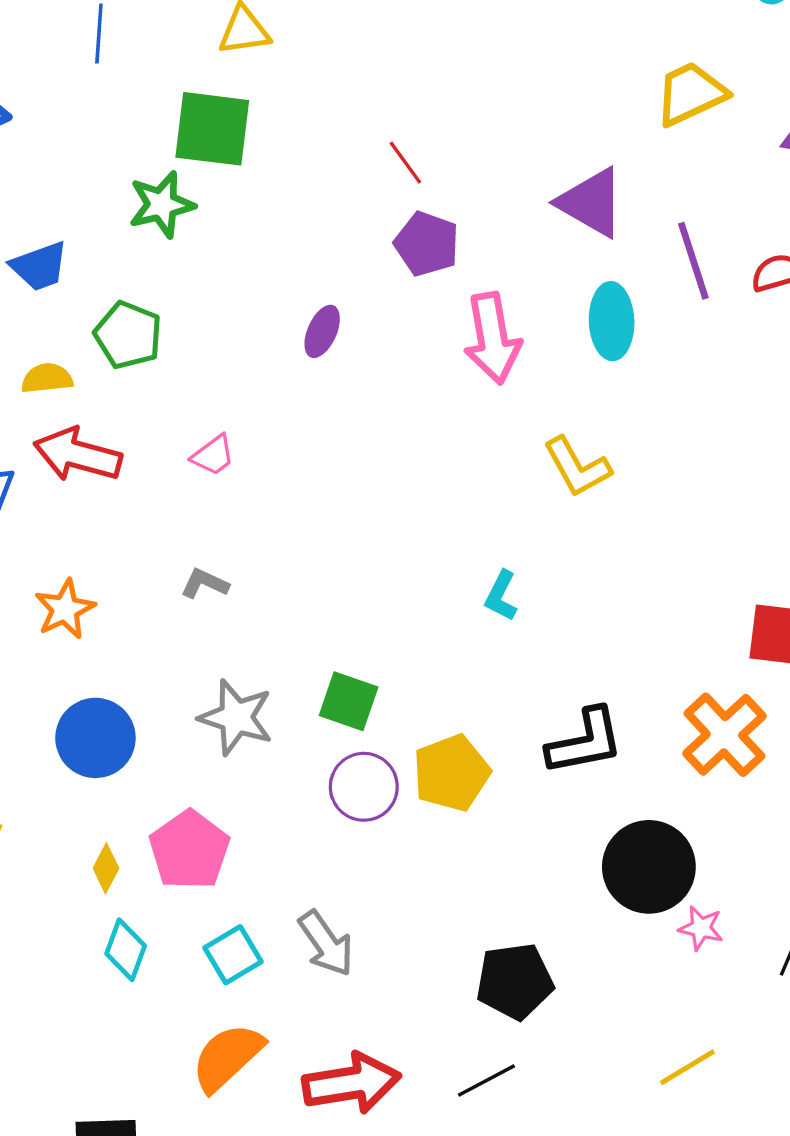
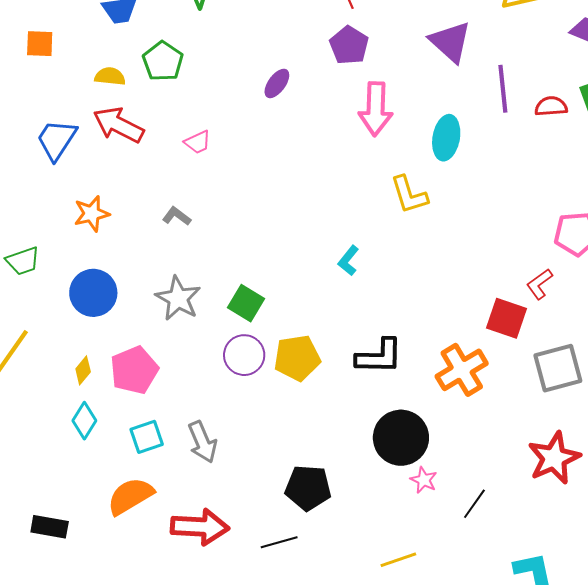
cyan ellipse: (612, 321) -> (446, 138), moved

